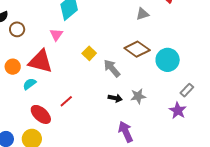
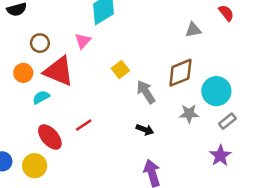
brown circle: (17, 29) -> (40, 43), moved
brown diamond: (137, 49) -> (180, 73), turned -65
gray rectangle: (187, 90) -> (227, 121), moved
gray star: (138, 96) -> (189, 114), moved

